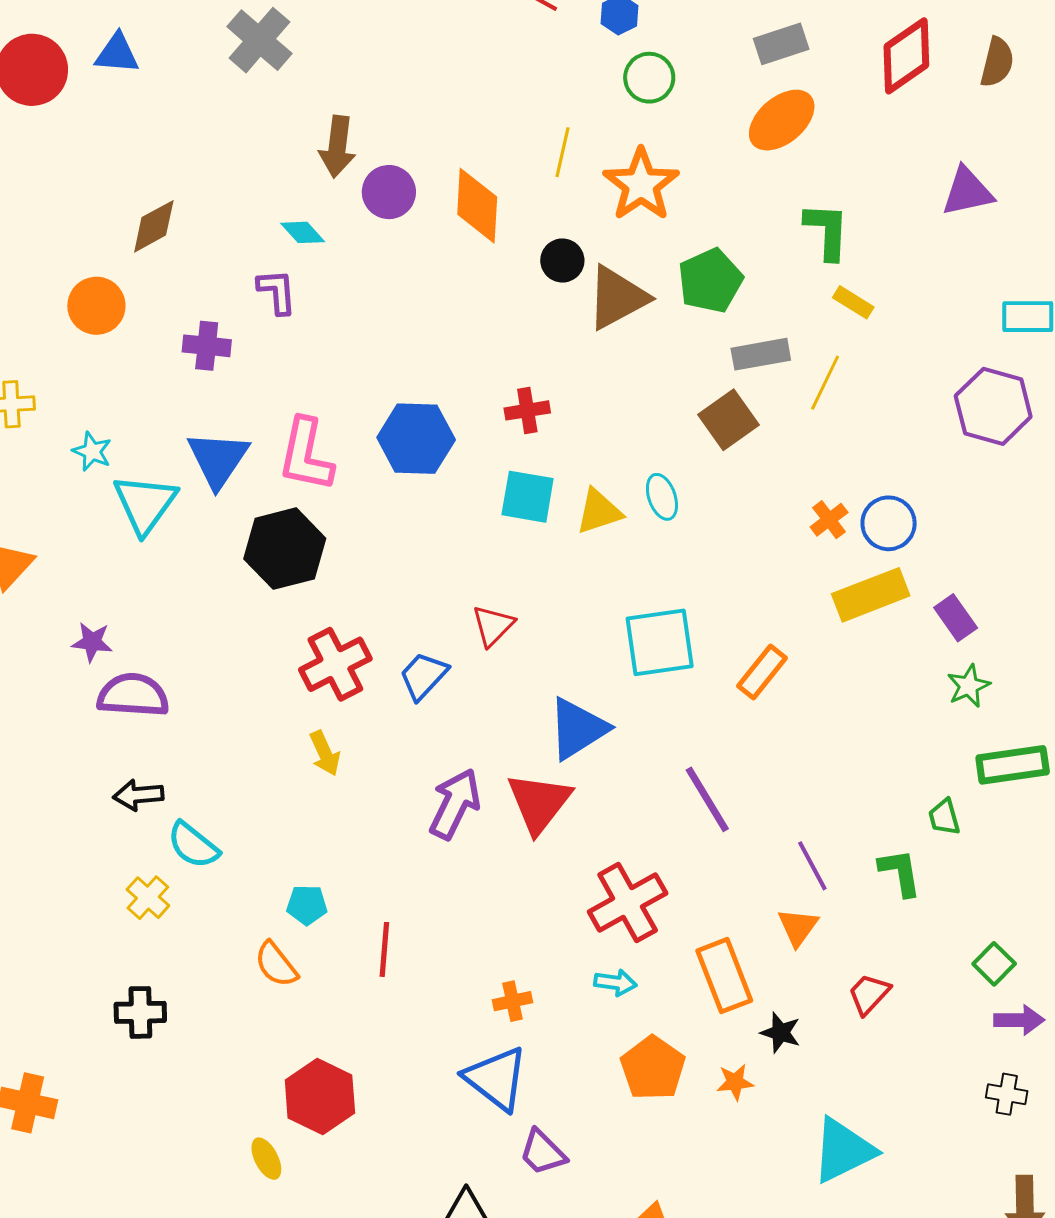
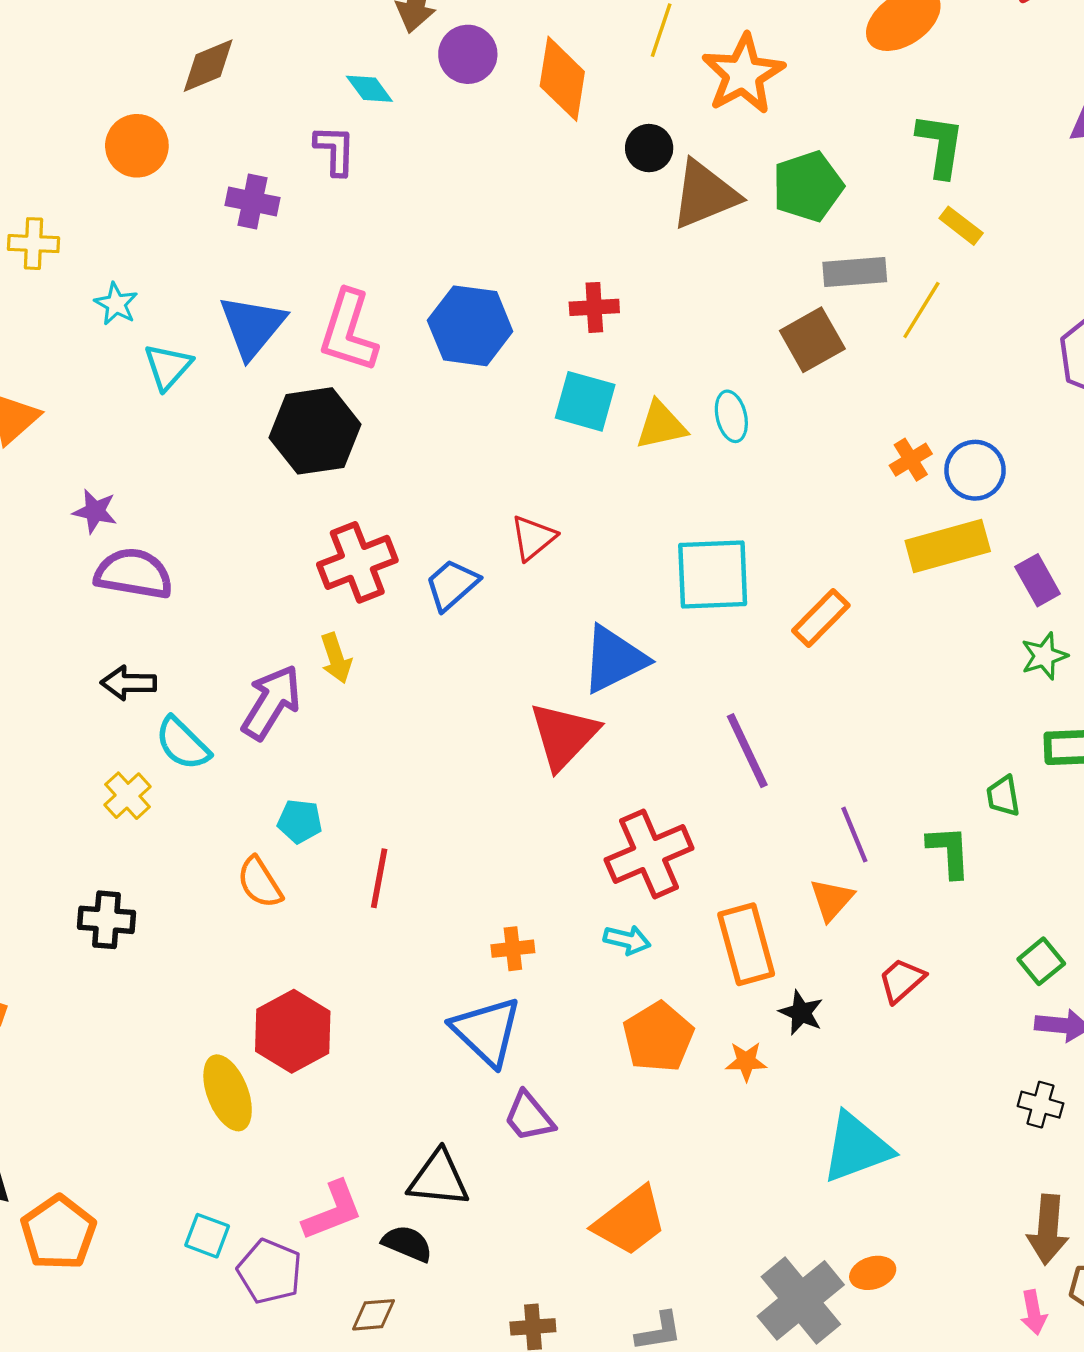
cyan triangle: (145, 504) -> (168, 367), size x0.7
purple arrow: (455, 804) -> (271, 702), moved
yellow ellipse: (266, 1159) -> (228, 1093), size x1.6

